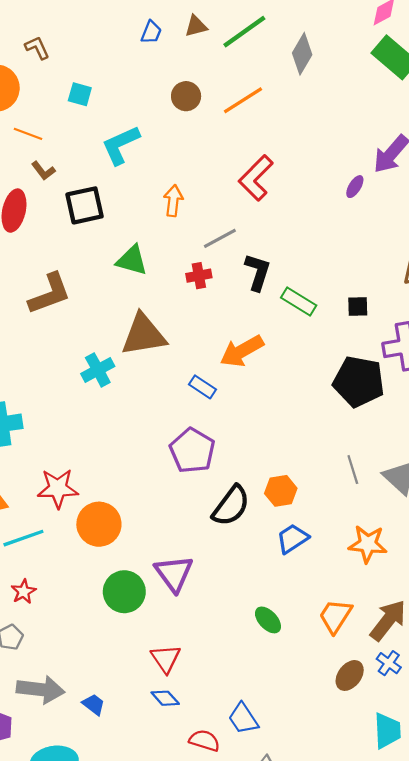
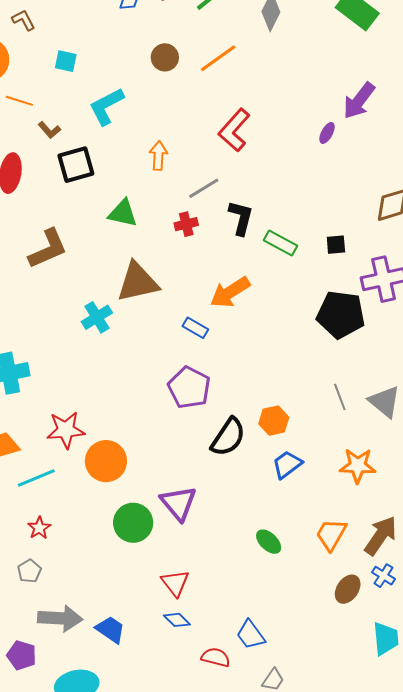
brown L-shape: (43, 171) -> (49, 130), moved
blue trapezoid: (94, 704) -> (110, 629), size x1.4

